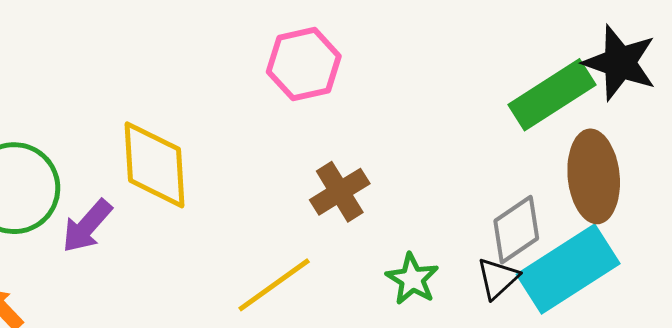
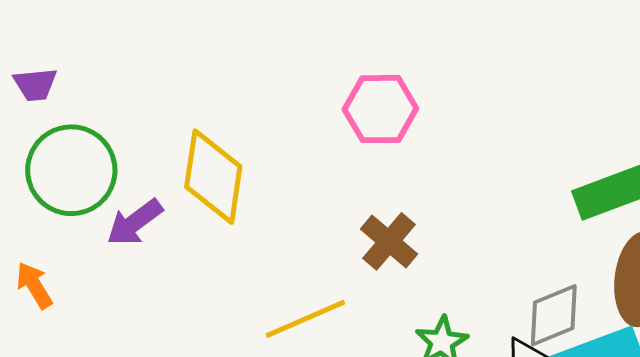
brown cross: (340, 192) -> (389, 241), turned -30

